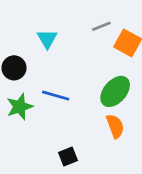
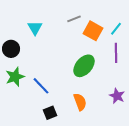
blue line: (56, 96) -> (41, 86), moved, turned 30
orange semicircle: (115, 126) -> (80, 102), moved

